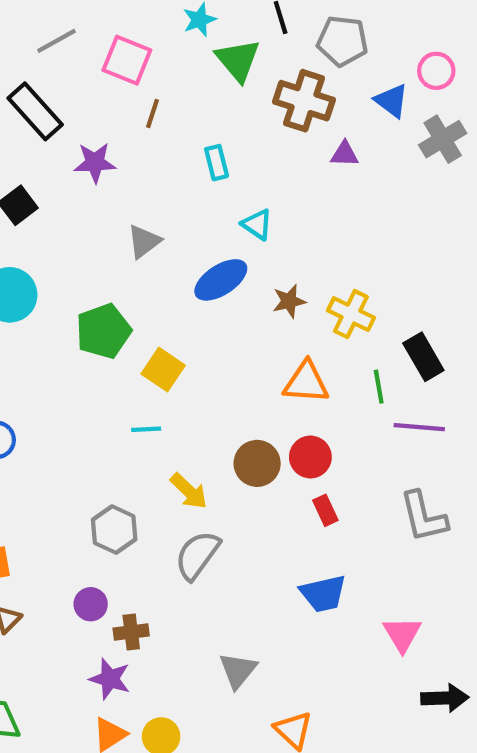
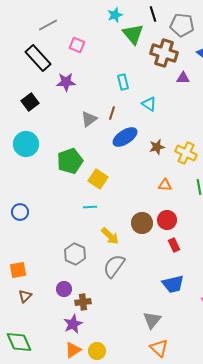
pink square: (127, 60) -> (77, 45), moved, size x0.7
brown line: (153, 113) -> (112, 113), moved
cyan triangle: (257, 224) -> (149, 104), moved
orange triangle: (306, 382) -> (165, 185), size x0.6
gray triangle: (238, 670) -> (152, 320), moved
purple star: (110, 679) -> (73, 324), turned 30

